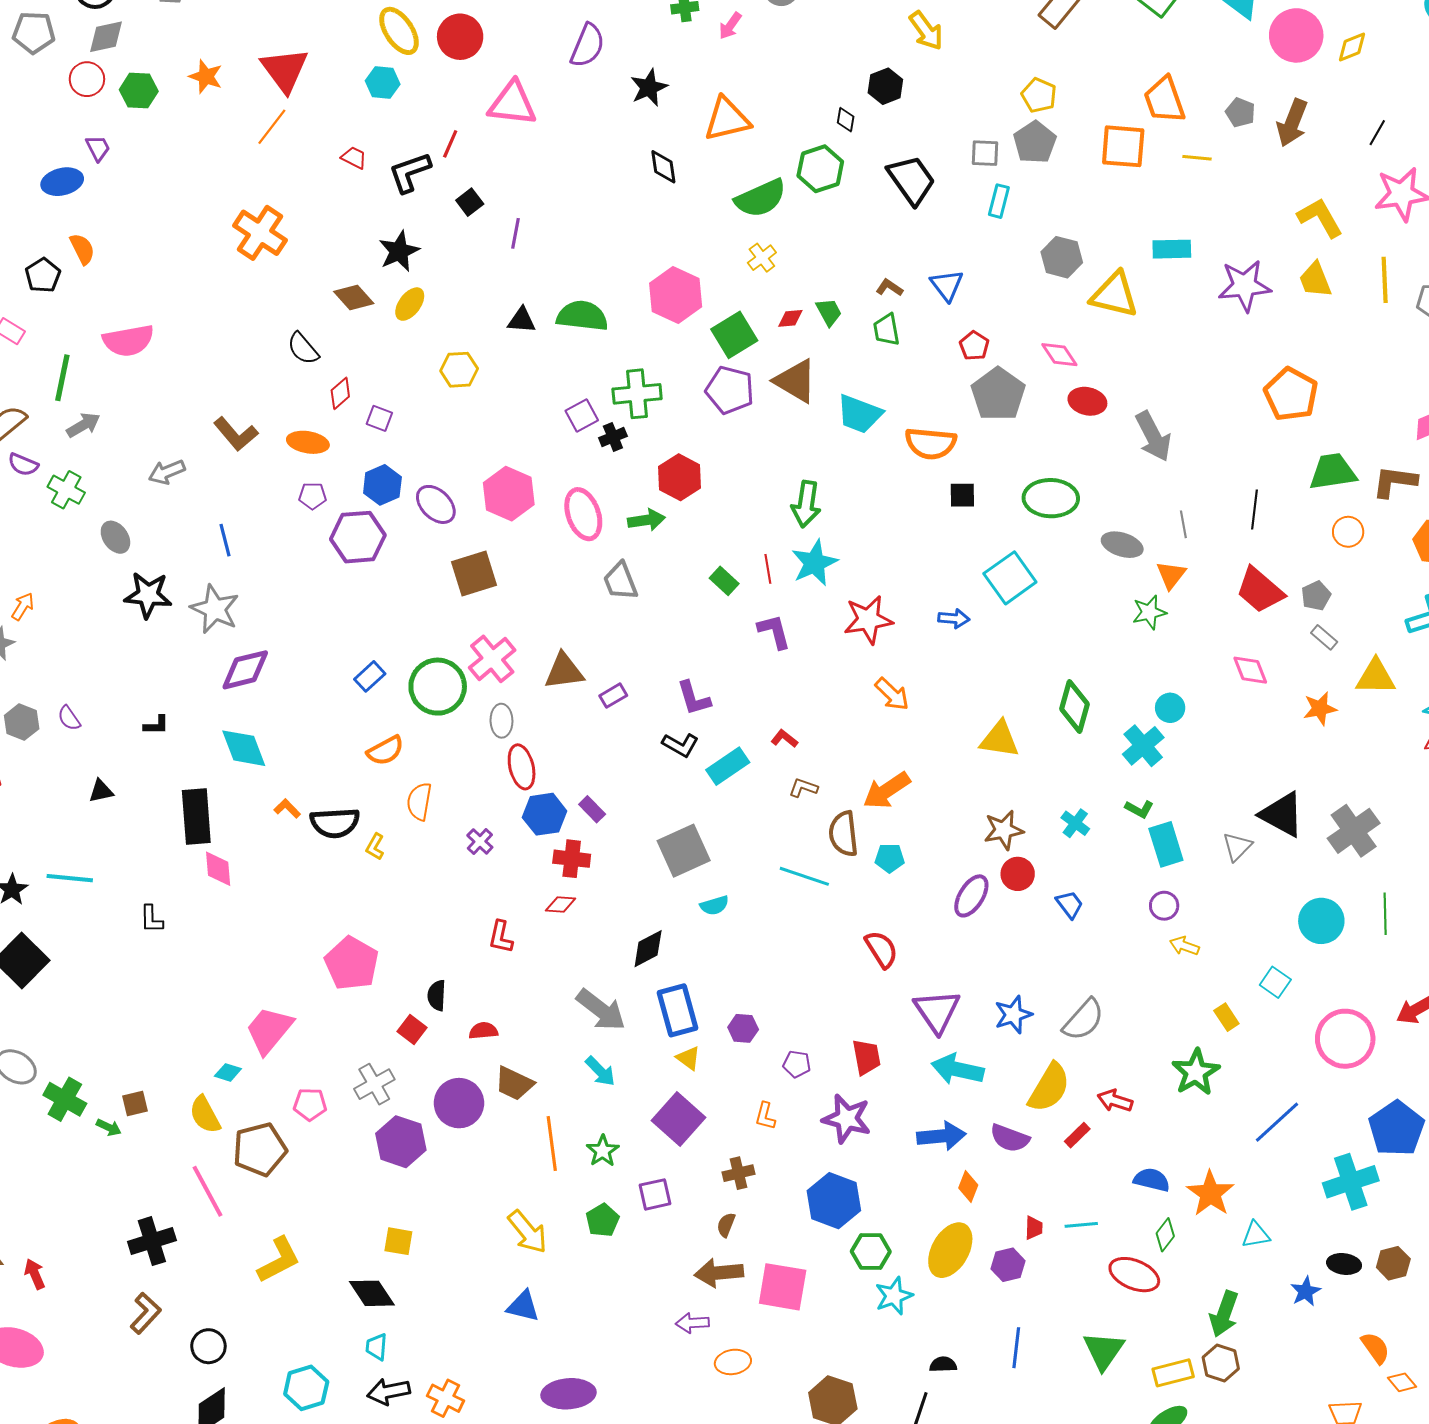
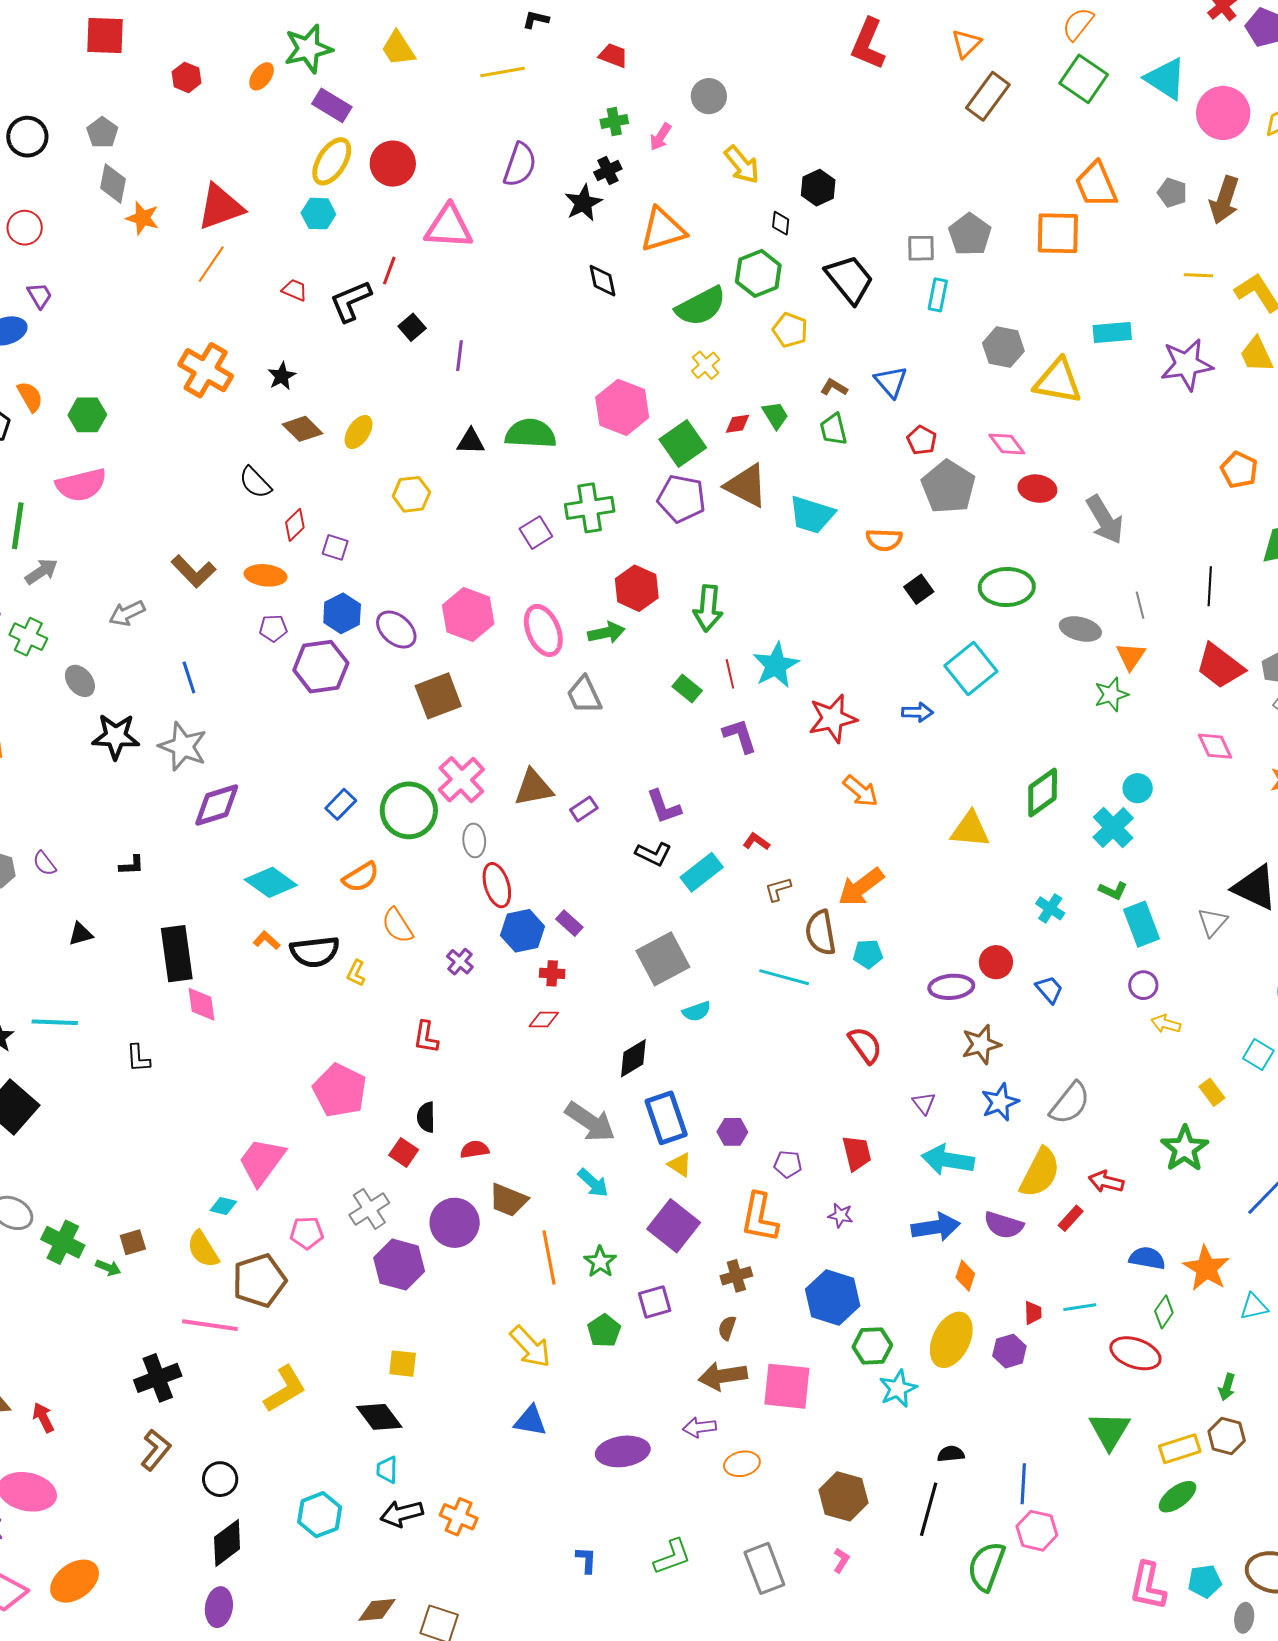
yellow ellipse: (399, 31) -> (332, 161), turned 69
yellow arrow: (926, 31) -> (742, 165), moved
gray diamond: (106, 37) -> (113, 183), moved, turned -63
red triangle: (285, 70) -> (220, 207), turned 50
green hexagon: (139, 91) -> (87, 415), moved
yellow pentagon: (1039, 95) -> (790, 330), moved
yellow line: (1197, 158) -> (1198, 275), moved
black star: (399, 251) -> (282, 376), moved, size x0.7
orange pentagon: (1291, 394) -> (1239, 470), size x0.7
black cross: (613, 437) -> (608, 171), moved
orange semicircle: (931, 443) -> (884, 540), size x0.7
black square: (962, 495) -> (919, 589), turned -32
green arrow: (806, 504) -> (708, 608), moved
green diamond: (1075, 706) -> (1043, 793), turned 42
cyan diamond: (244, 748) -> (271, 882), moved, turned -30
brown L-shape: (803, 788) -> (778, 889), turned -32
orange semicircle: (419, 801) -> (397, 926), turned -39
brown star: (1004, 830) -> (981, 1044), moved
red cross: (572, 859) -> (552, 973), size x0.7
purple ellipse: (971, 896) -> (951, 987), turned 57
red L-shape: (501, 937) -> (426, 1037), moved
purple triangle: (937, 1011) -> (924, 1103), size x0.5
orange L-shape: (765, 1116) -> (760, 1218), size x1.8
purple star: (847, 1119) -> (841, 1215), size x0.5
pink line: (207, 1191) -> (210, 1325), turned -50
green arrow: (1224, 1314) -> (1227, 1387), size x0.6
blue line: (1016, 1348) -> (1023, 1484), moved
purple ellipse: (569, 1394) -> (623, 1451), moved

